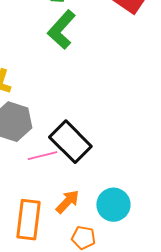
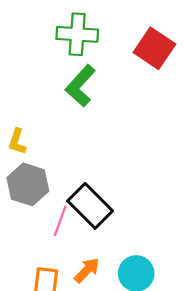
pink line: (42, 156) -> (60, 221), turned -56

